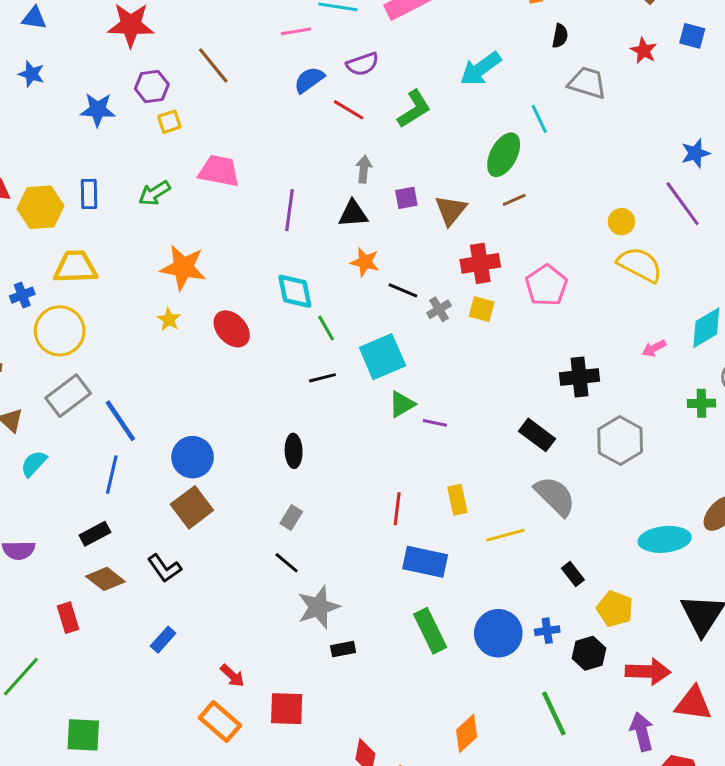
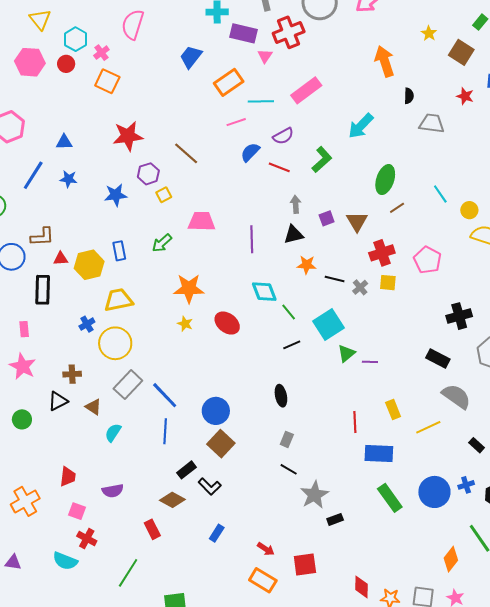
cyan line: (539, 119) -> (440, 194), moved
black rectangle: (95, 534) -> (187, 470), moved
orange diamond: (467, 733) -> (451, 559), moved

